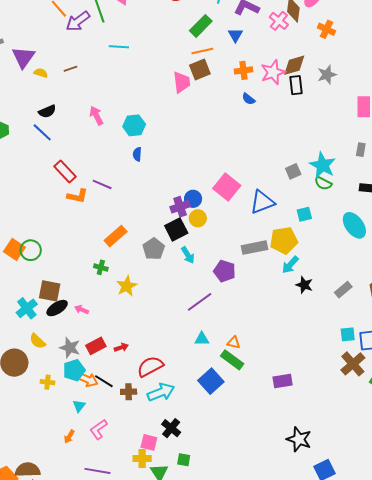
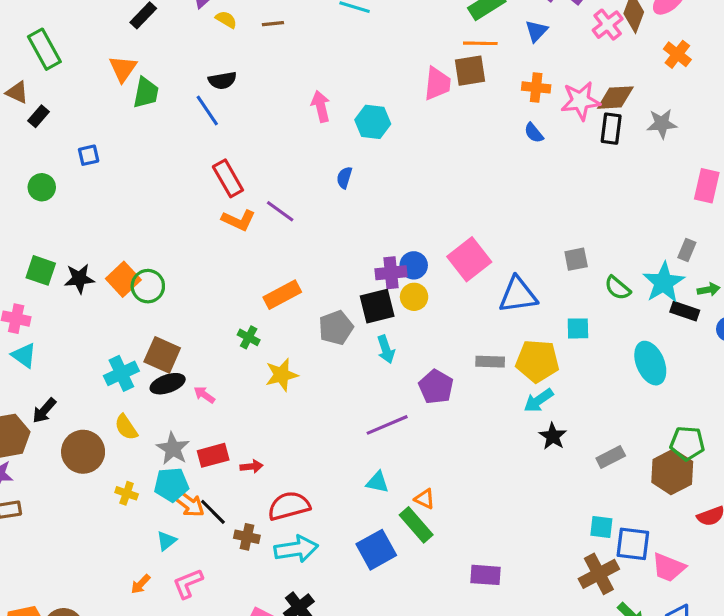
pink arrow: (96, 116) -> (321, 106), moved
cyan hexagon: (134, 125) -> (373, 122), moved
cyan star: (323, 165) -> (664, 283), moved
gray rectangle: (255, 248) -> (490, 362), size x0.7

